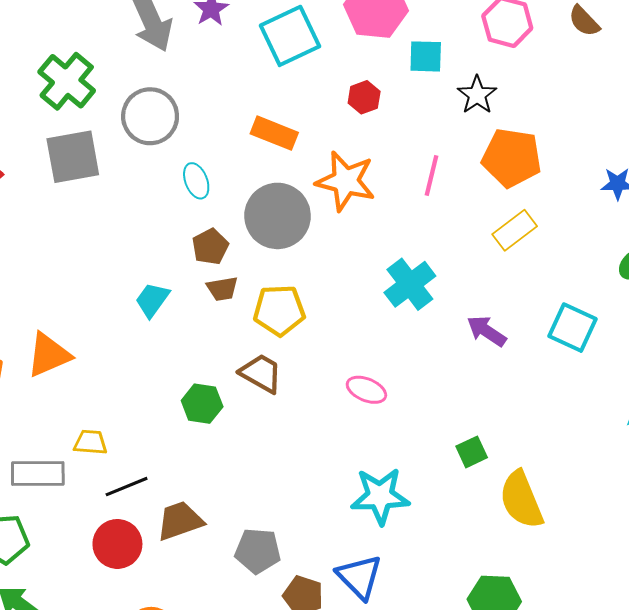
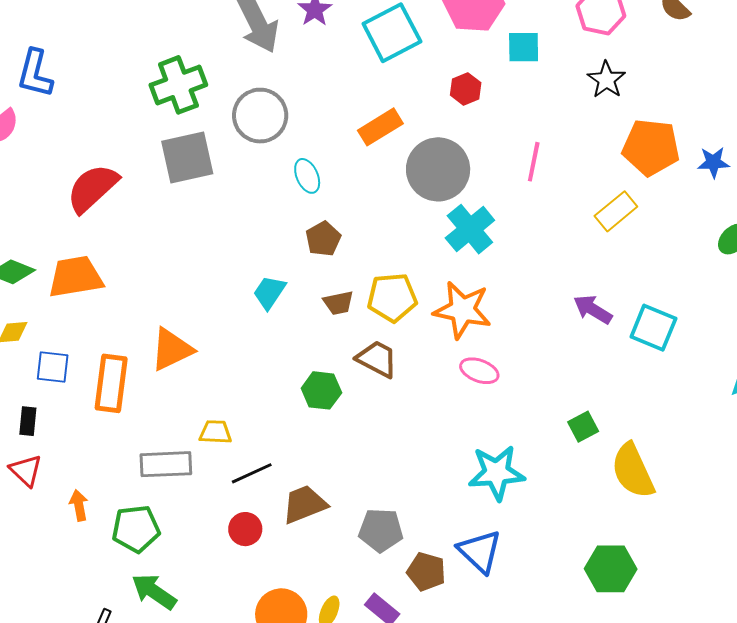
green cross: (67, 81) -> (178, 85), turned 32
black star: (477, 95) -> (606, 80), moved
orange rectangle: (274, 133) -> (380, 127), turned -51
orange pentagon: (512, 158) -> (651, 147), moved
orange star: (346, 181) -> (462, 310), moved
gray circle: (278, 216) -> (438, 169), moved
cyan cross: (410, 284) -> (470, 229), moved
brown trapezoid: (222, 289) -> (338, 303), moved
cyan square: (572, 328) -> (653, 328), moved
red circle: (117, 544) -> (245, 529), size x0.7

